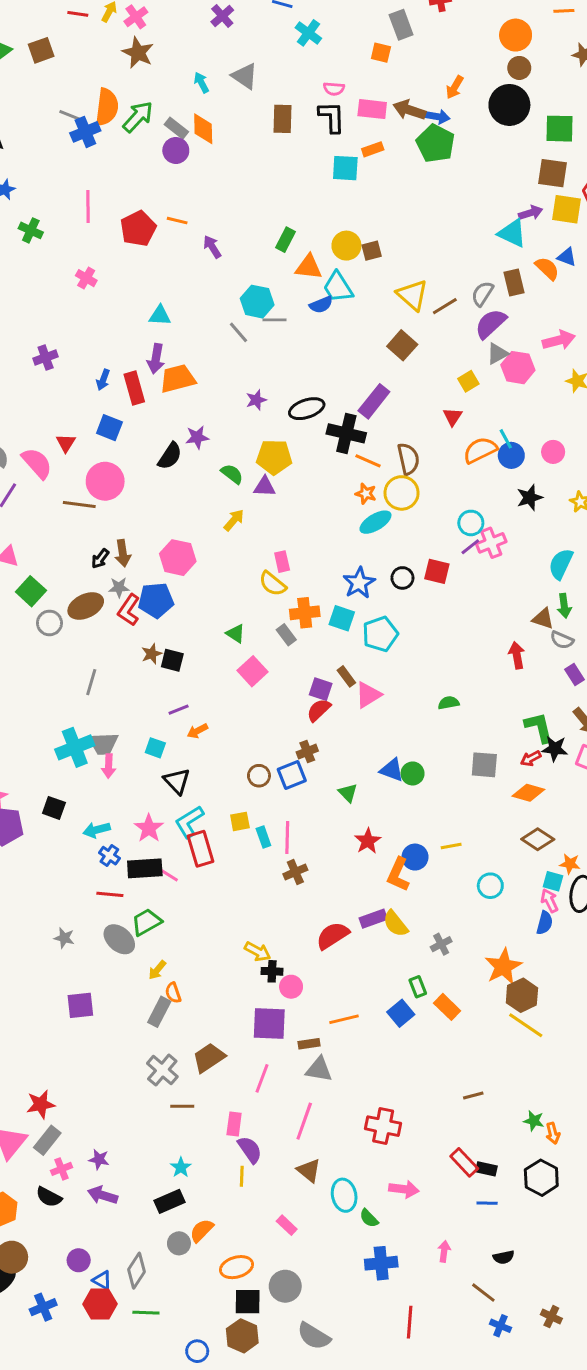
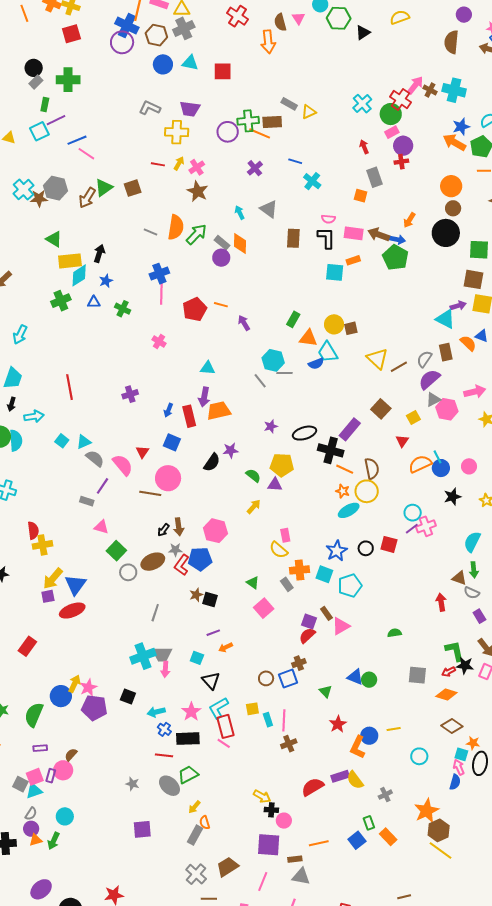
blue cross: (85, 132) -> (159, 274), moved
brown square: (402, 345) -> (381, 409), moved
pink line: (169, 875) -> (224, 743), moved

